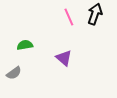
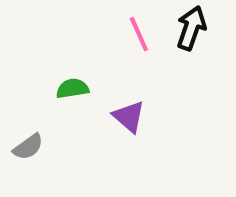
green semicircle: (25, 45) -> (72, 88), moved

